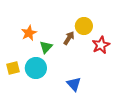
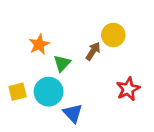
red star: (101, 45) -> (128, 89), moved
blue triangle: (74, 84) -> (73, 113), moved

